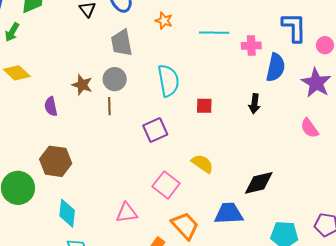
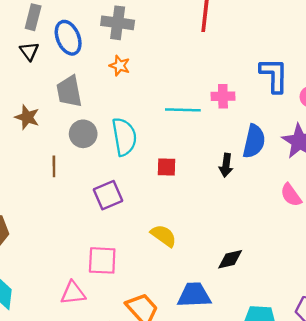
cyan line: (214, 33) -> (183, 110), moved
blue semicircle: (276, 67) -> (254, 141), moved
gray circle: (115, 79) -> (83, 134), moved
brown star: (82, 85) -> (27, 117), moved
black diamond: (259, 183) -> (230, 259), size x0.7
pink square: (166, 185) -> (102, 260), moved, turned -36

